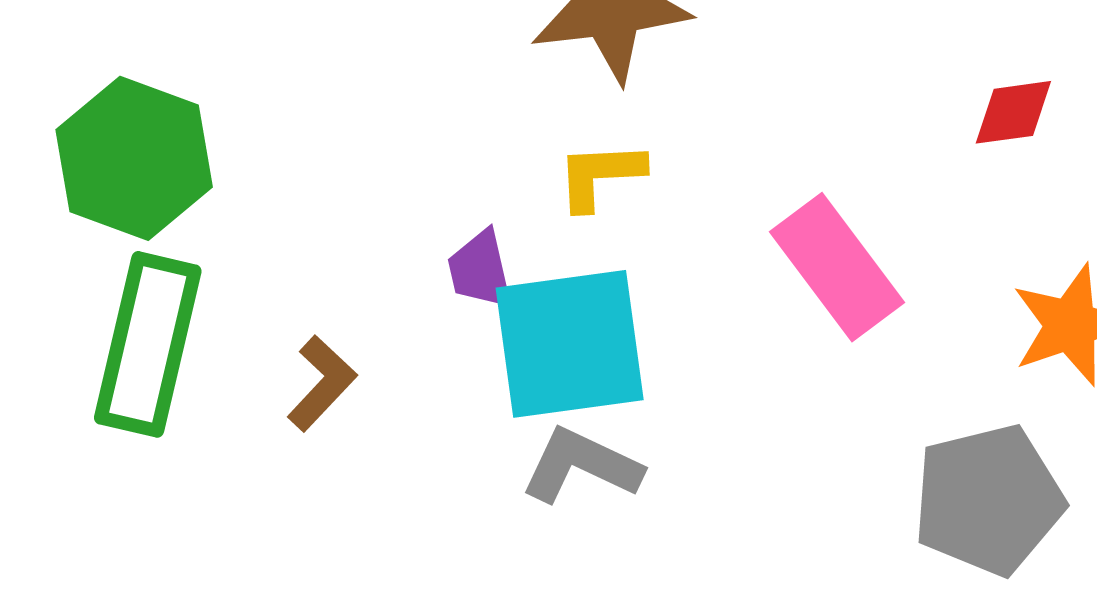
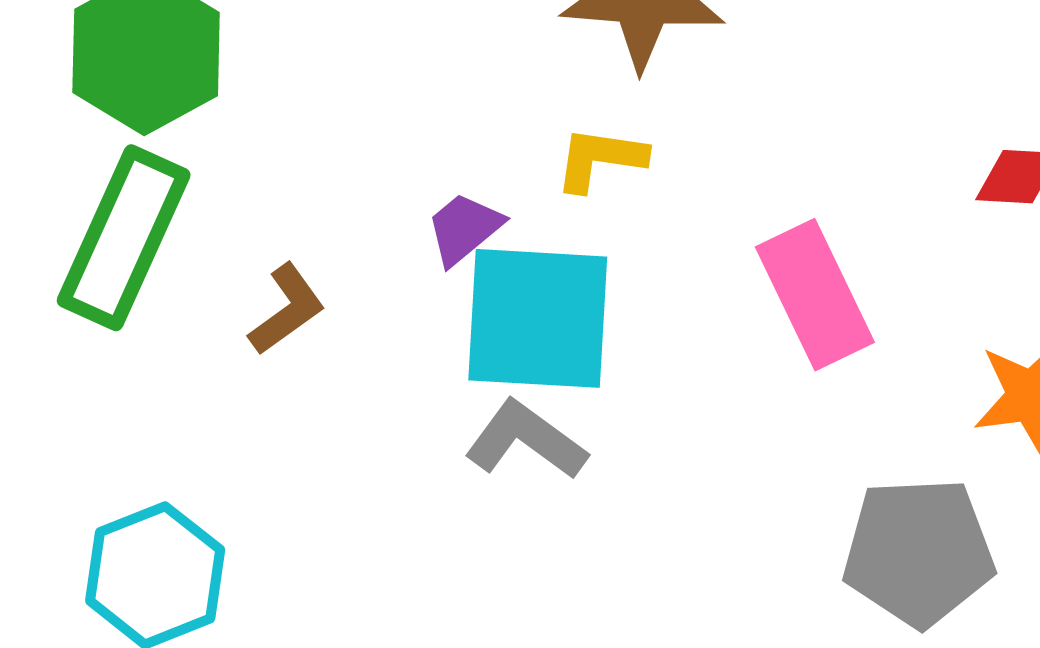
purple trapezoid: (480, 270) -> (464, 228), turned 52

